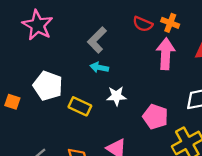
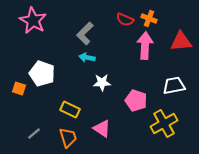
orange square: (12, 102) -> (19, 88), moved
yellow rectangle: (80, 106) -> (70, 110), moved

